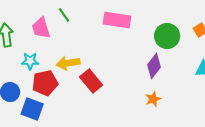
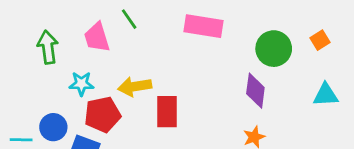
purple diamond: (154, 66) -> (255, 91), turned -30
red rectangle: (91, 81) -> (167, 112), turned 40

